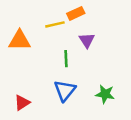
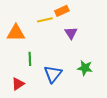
green line: (66, 59) -> (30, 59), moved
green star: (105, 94) -> (85, 68), moved

